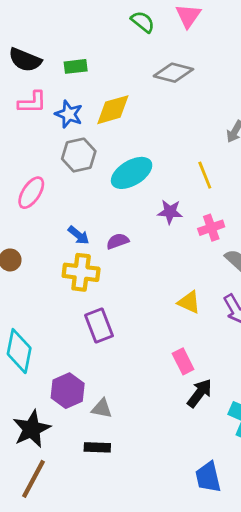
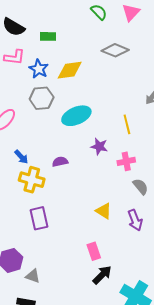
blue arrow: (79, 235) -> (21, 157), moved

